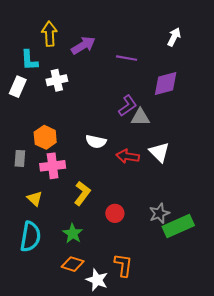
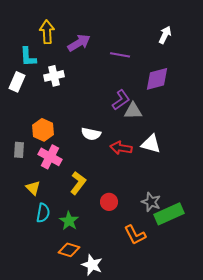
white triangle: (159, 152) -> (151, 144), turned -30
pink cross: (53, 166) -> (50, 157), turned 35
gray star: (159, 213) -> (151, 202), turned -30
cyan semicircle: (30, 237) -> (43, 213), moved, size x0.7
orange L-shape: (123, 265) -> (135, 235), moved, turned 145

